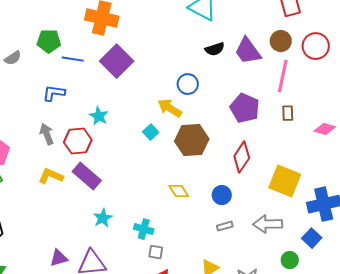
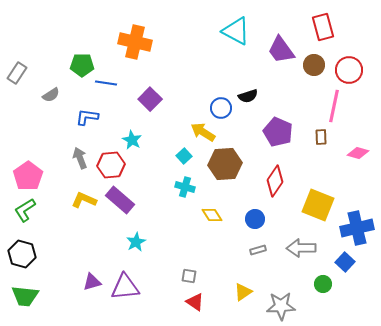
black semicircle: (215, 49) -> (248, 96), moved
purple trapezoid: (248, 51) -> (281, 50), moved
gray semicircle: (13, 58) -> (51, 95), moved
purple square: (117, 61) -> (150, 99), moved, size x0.7
pink line: (283, 76) -> (334, 106), moved
cyan cross: (144, 229) -> (185, 187), moved

